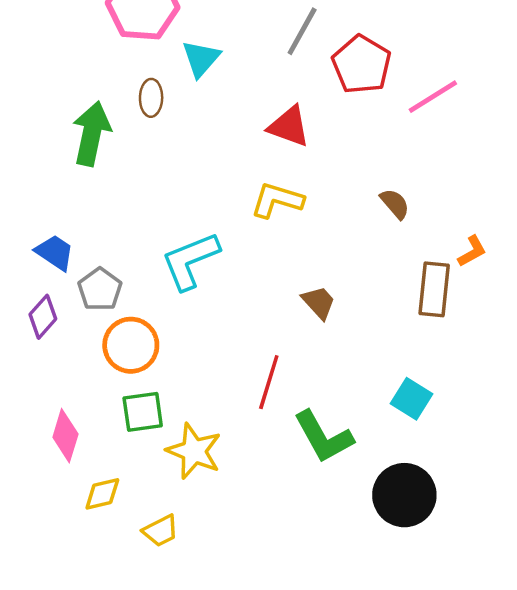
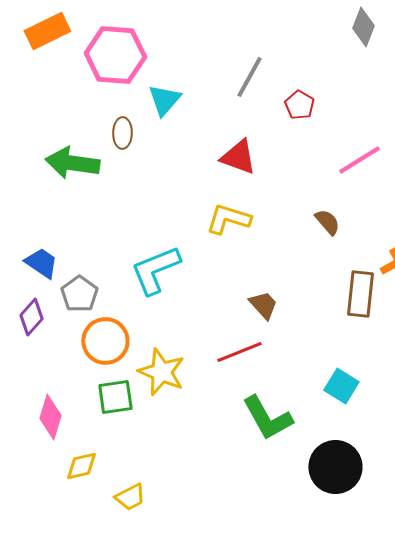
red pentagon: (362, 65) -> (299, 105), size x0.6
pink line: (433, 97) -> (359, 160), moved
green arrow: (92, 134) -> (72, 163), turned -94
red line: (269, 382) -> (239, 352), moved, turned 51
yellow star: (194, 451) -> (161, 372), moved

